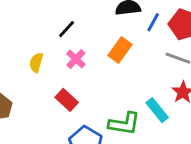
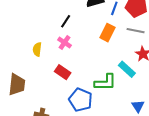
black line: (67, 29) -> (66, 21), moved
orange rectangle: (120, 50) -> (108, 33), moved

